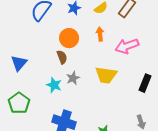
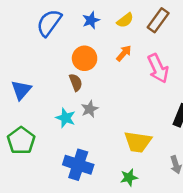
orange arrow: (100, 34) -> (124, 53), turned 48
pink arrow: (127, 46) -> (158, 68), turned -95
yellow trapezoid: (106, 75) -> (138, 142), moved

